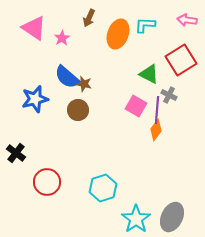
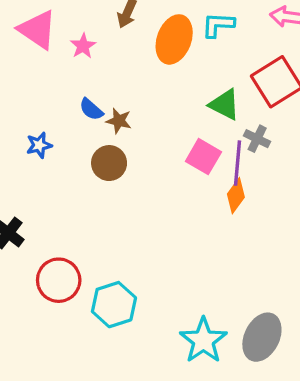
blue semicircle: (67, 77) -> (91, 109), size x0.6
blue star: (35, 99) -> (39, 145), size x0.6
cyan hexagon: (103, 188) -> (114, 305), moved

